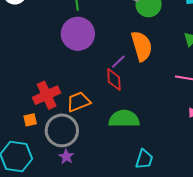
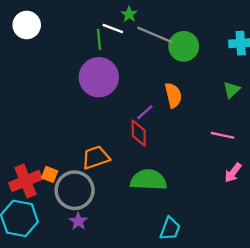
orange semicircle: (142, 46) -> (173, 95), size x0.7
red cross: (47, 95) -> (26, 181), moved
orange square: (30, 120) -> (50, 174), moved, turned 32

